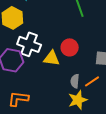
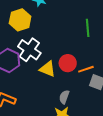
orange line: (92, 81) -> (86, 69), moved

